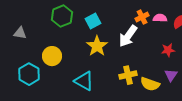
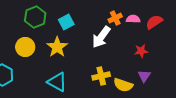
yellow star: (97, 46) -> (57, 47), moved
yellow circle: (52, 56) -> (25, 47), moved

